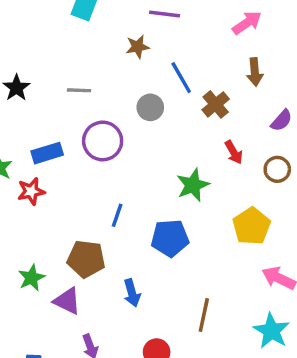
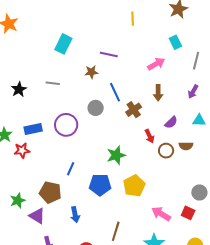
gray line: (79, 90) -> (53, 83), moved
red arrow: (234, 152) -> (150, 136), moved
yellow pentagon: (252, 226) -> (134, 186), moved

